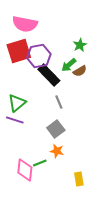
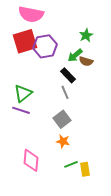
brown semicircle: (80, 71) -> (86, 61), turned 48
black rectangle: (49, 75) -> (68, 75), moved, size x0.7
green line: (40, 163) -> (71, 164), moved

